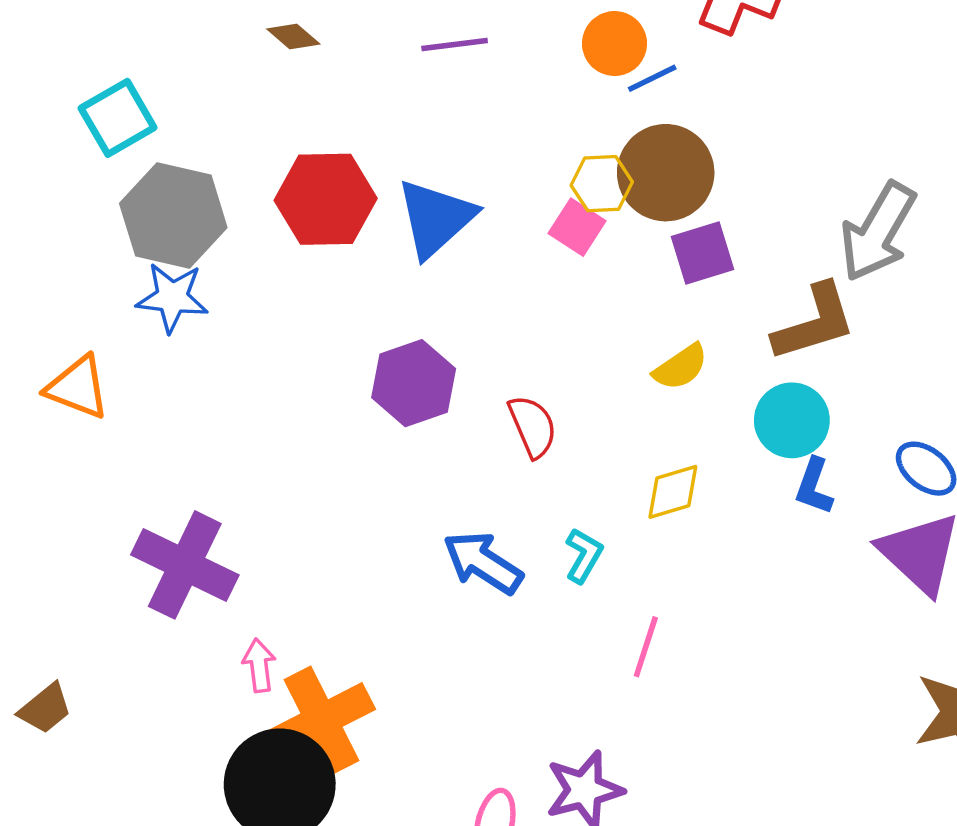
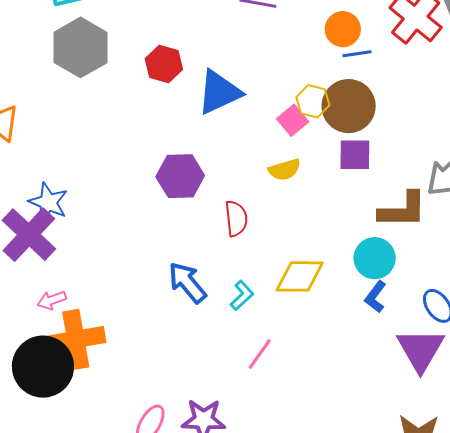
red hexagon: (326, 199) -> (164, 64), size x0.7
blue star: (172, 297) -> (48, 202), moved
yellow semicircle: (681, 367) -> (285, 170), moved
yellow diamond: (673, 492) -> (300, 276), size x1.4
pink arrow: (259, 665) -> (52, 300), turned -120

